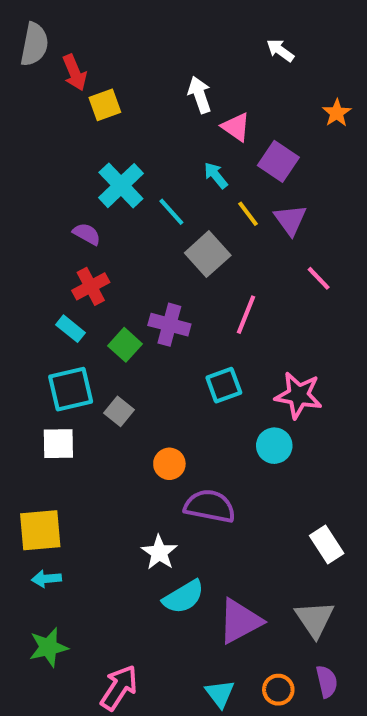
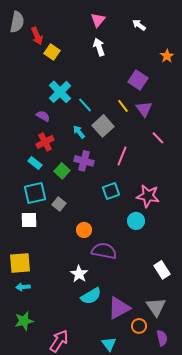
yellow square: (105, 105) -> (52, 52), turned -35
pink triangle: (236, 127) -> (98, 20), moved, turned 35
cyan arrow: (216, 175) -> (79, 132), moved
orange circle: (278, 690) -> (139, 326), moved

